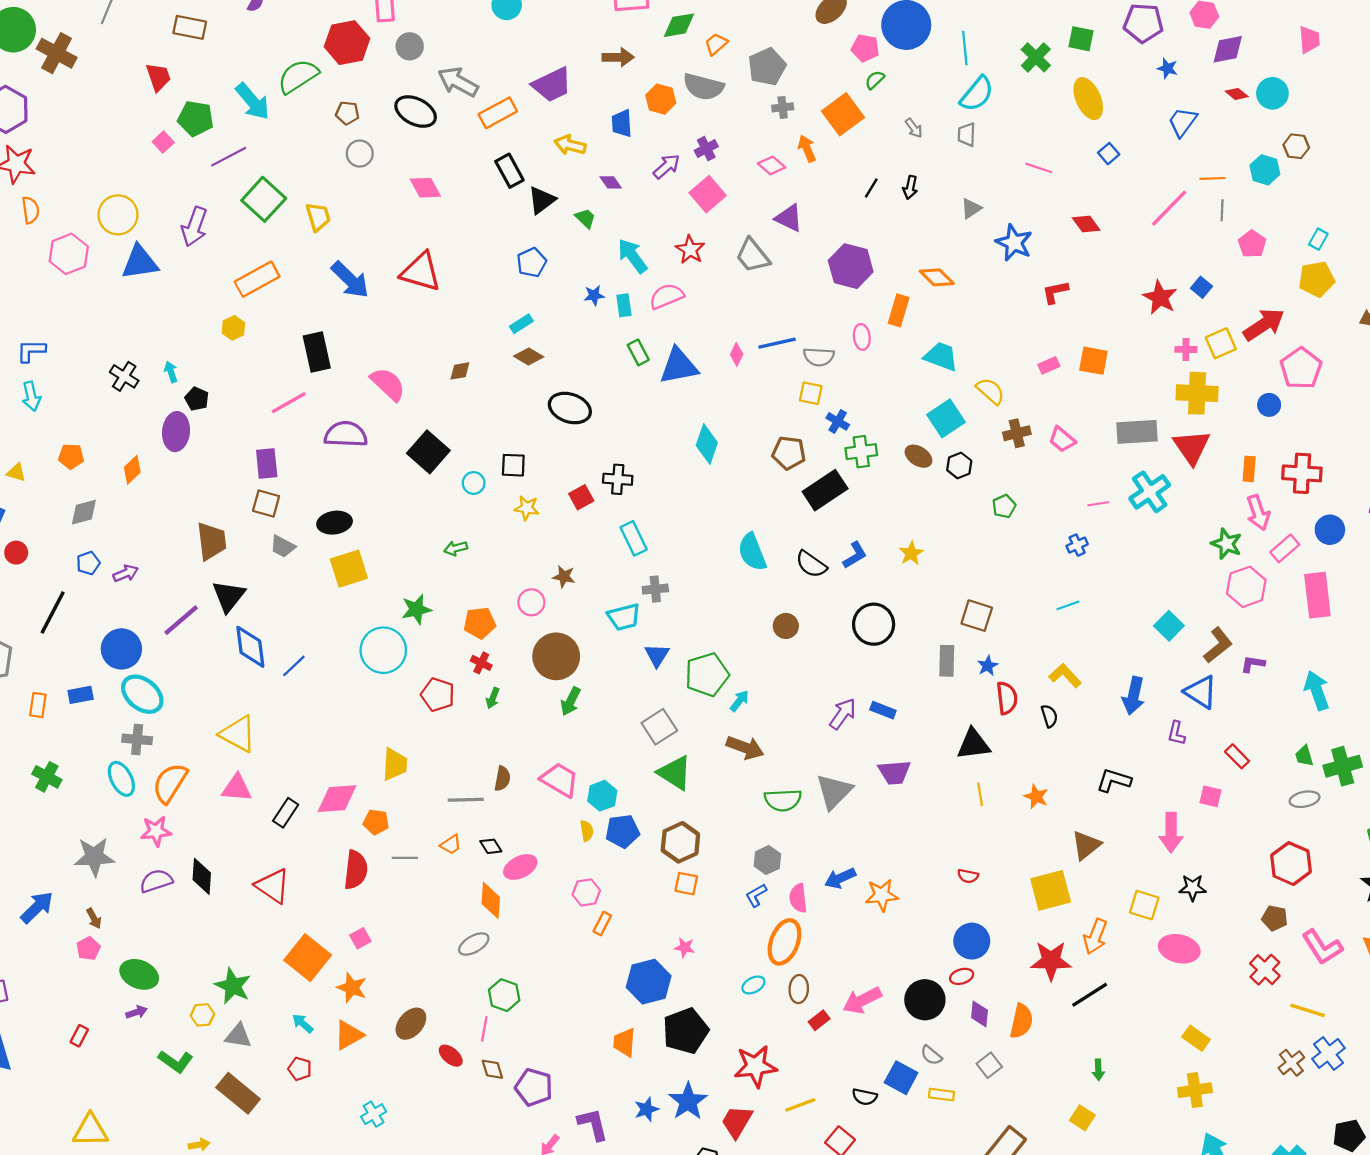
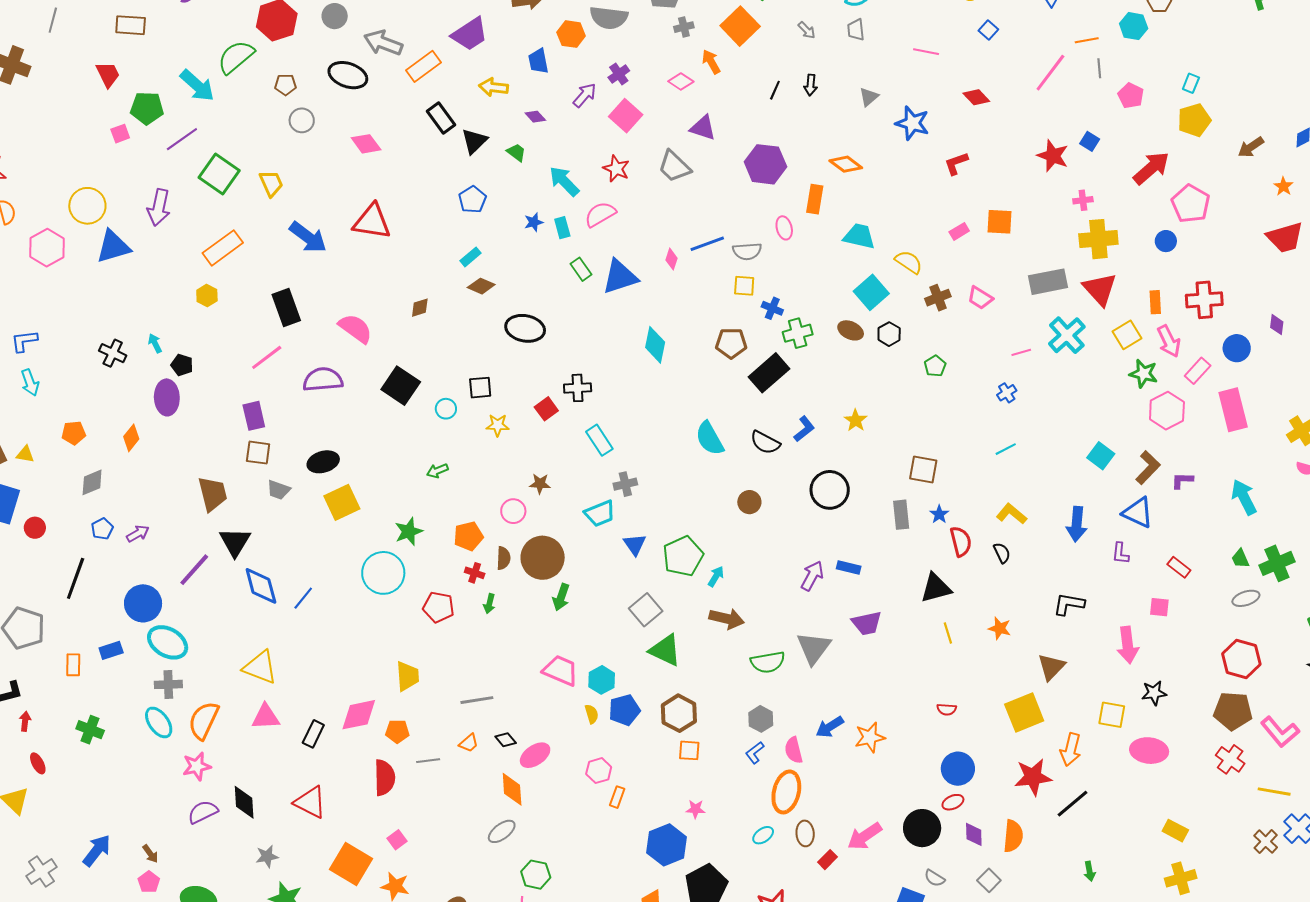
pink square: (163, 142) -> (120, 134), turned 30
yellow square: (1221, 343) -> (1127, 335), moved
brown semicircle: (502, 779) -> (503, 558), moved
gray star: (94, 857) -> (267, 856), moved, size x0.6
brown pentagon: (1275, 918) -> (1233, 711), size x1.6

